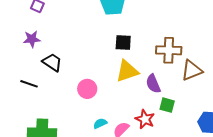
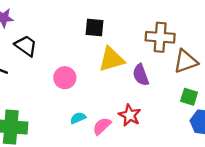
black square: (123, 42) -> (95, 27), moved
green square: (167, 105) -> (189, 97), moved

